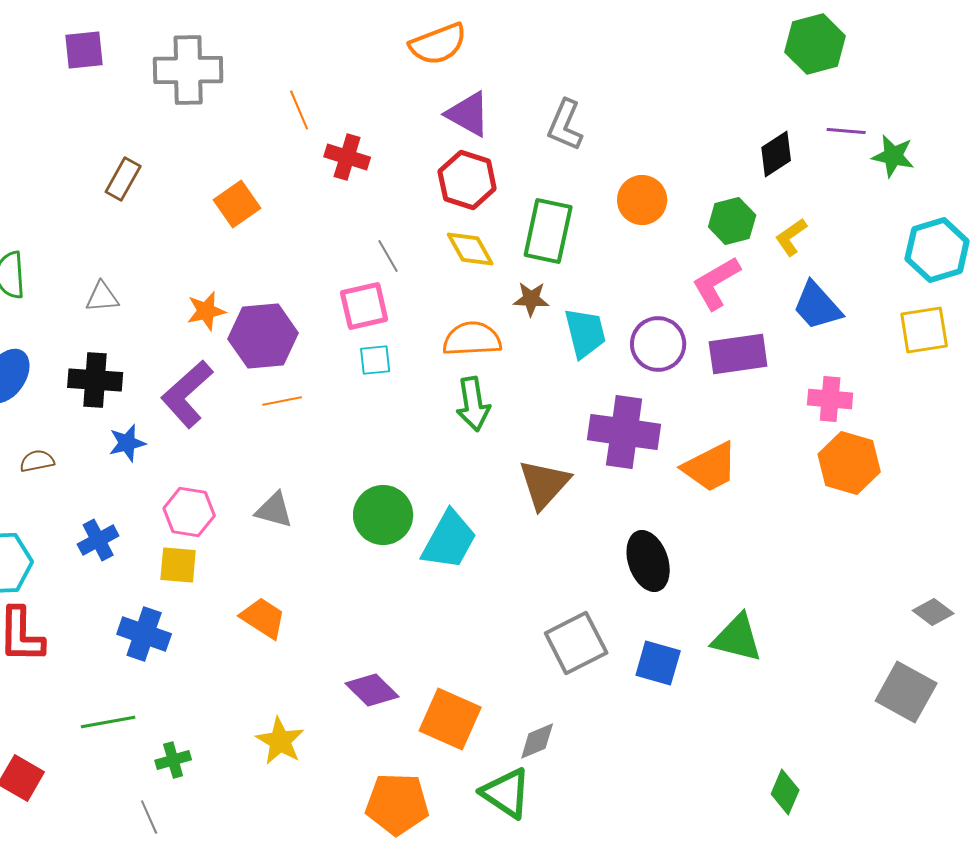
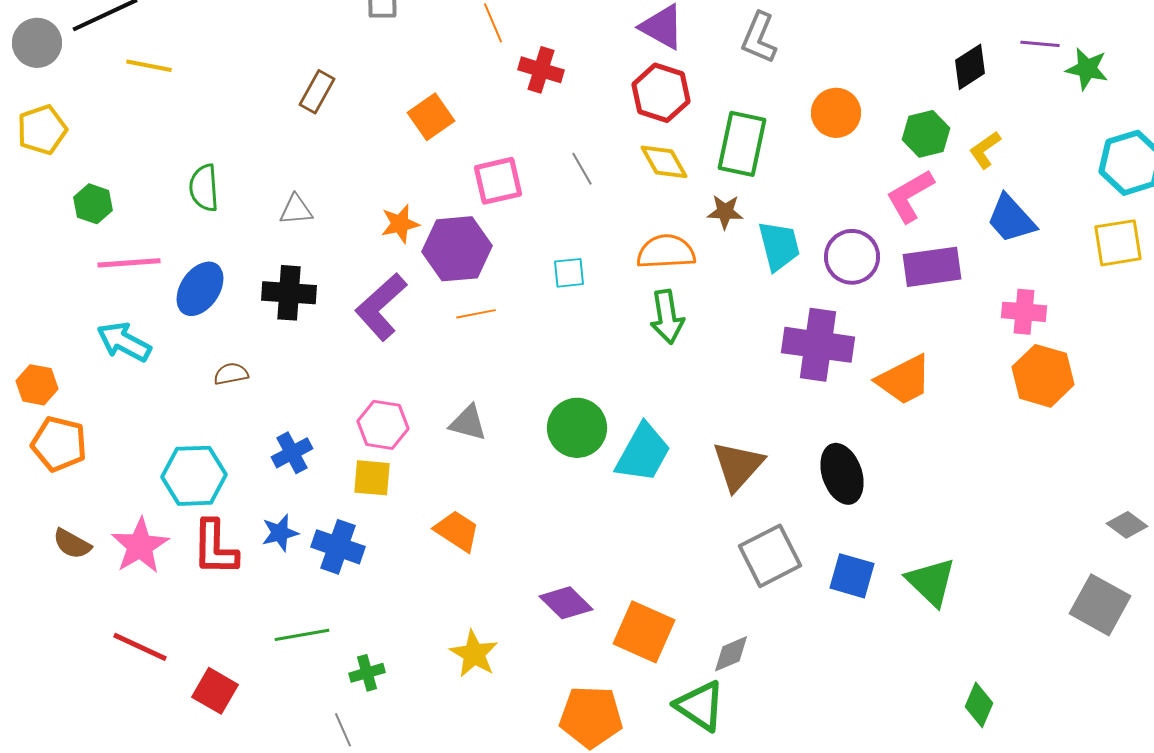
pink square: (364, 306) -> (498, 181), moved
blue star: (127, 443) -> (280, 533), moved
brown triangle: (544, 484) -> (738, 466), moved
green triangle: (737, 638) -> (931, 582), moved, turned 30

